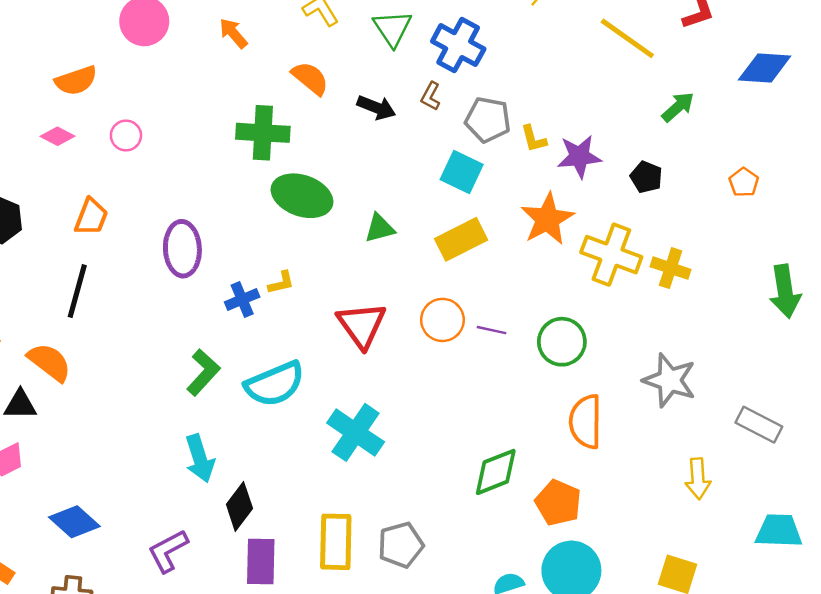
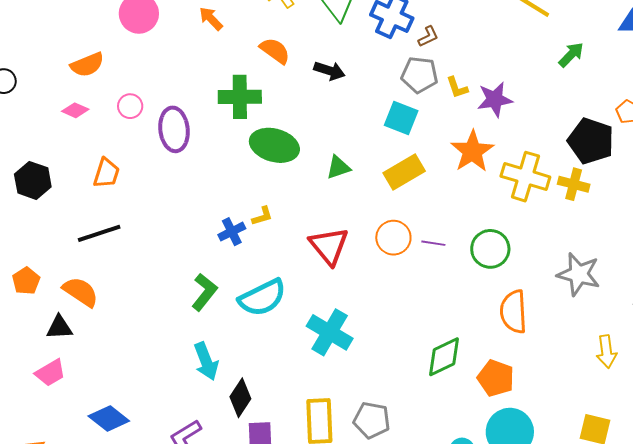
brown L-shape: (431, 96) -> (428, 36), moved, turned -140
black pentagon: (646, 177) -> (591, 141), moved, size x1.8
purple ellipse: (182, 249) -> (174, 129), moved
black line: (77, 291) -> (99, 233), turned 60
gray pentagon: (401, 545) -> (372, 420), turned 30

